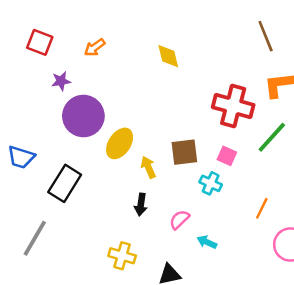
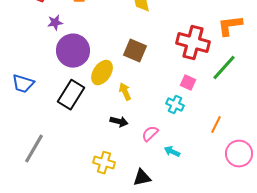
brown square: (184, 152) -> (135, 51), moved, turned 30
black rectangle: (65, 183) -> (71, 95), moved
black arrow: (141, 205) -> (119, 122), turned -84

